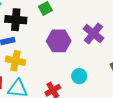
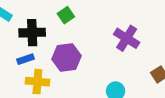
purple hexagon: (59, 41) -> (66, 58), moved

